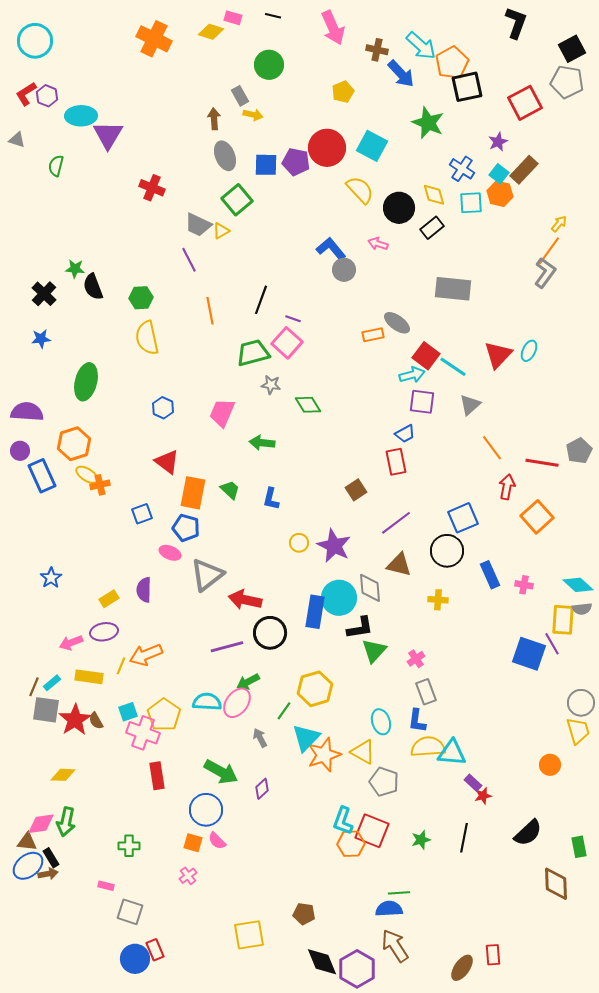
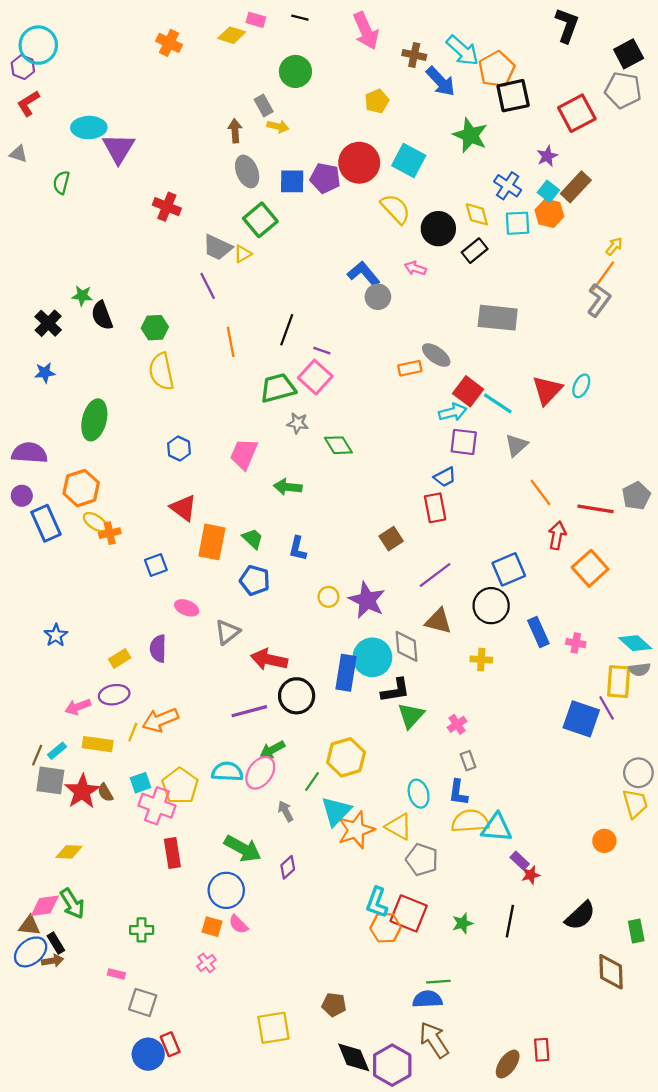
orange cross: (154, 39) -> (169, 43), size x0.7
purple hexagon: (47, 96) -> (23, 67), moved
blue pentagon: (186, 528) -> (255, 580), moved
gray triangle: (207, 575) -> (227, 632), size x0.7
gray rectangle: (426, 692) -> (468, 761), size x0.7
green arrow: (66, 822) -> (72, 904), turned -44

